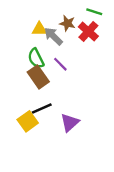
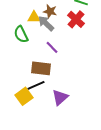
brown star: (67, 23) -> (50, 11), moved
green semicircle: (36, 58) -> (21, 34), moved
brown rectangle: (38, 77) -> (41, 68), moved, turned -48

